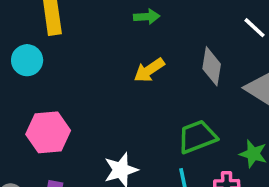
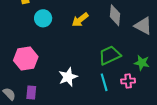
cyan circle: (27, 60) -> (43, 18), moved

